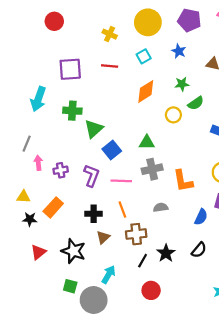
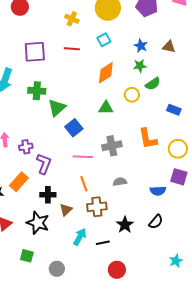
blue star: (179, 51) -> (141, 46), moved
green triangle: (147, 143) -> (106, 108), moved
purple L-shape: (91, 176) -> (44, 164), moved
orange L-shape: (183, 181) -> (148, 139), moved
black cross: (94, 214) -> (48, 195), moved
blue semicircle: (201, 217) -> (158, 191), turned 63
black line: (143, 261) -> (103, 243), moved, turned 48
cyan arrow: (109, 274) -> (80, 237), moved
green square: (70, 286) -> (27, 256), moved
red circle: (151, 290) -> (117, 270), moved
gray circle: (94, 300) -> (57, 269), size x0.6

